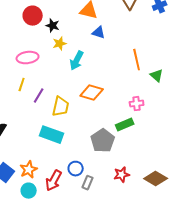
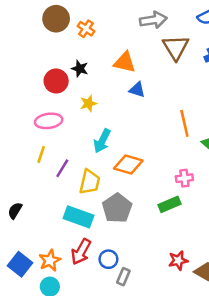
red circle: (33, 16) -> (56, 81), moved
black star: (53, 26) -> (80, 69), moved
cyan arrow: (77, 61) -> (102, 141), moved
gray pentagon: (103, 141) -> (117, 208), moved
red star: (122, 175) -> (178, 260), moved
red arrow: (54, 181) -> (81, 252), moved

